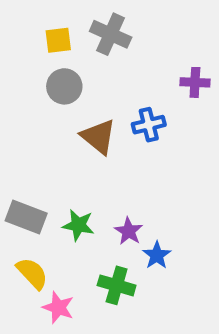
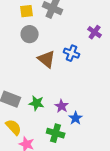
purple cross: (195, 82) -> (95, 32), turned 32
blue cross: (149, 125) -> (72, 53), turned 35

